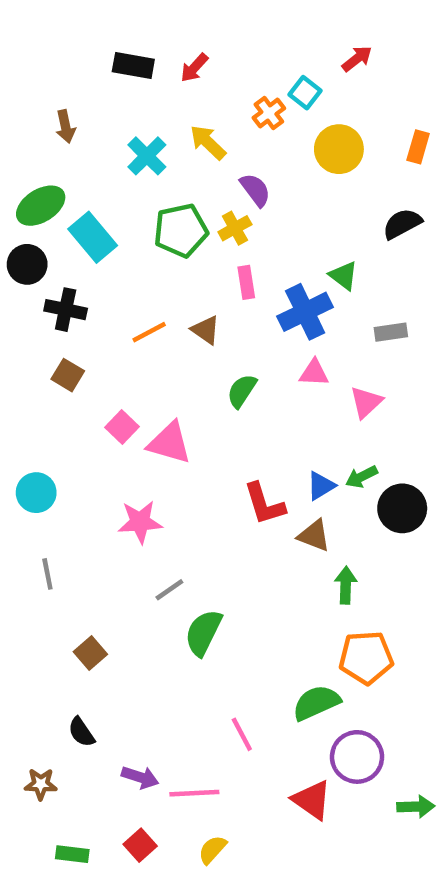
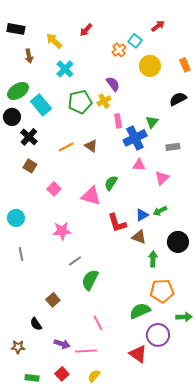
black rectangle: (133, 66) -> (16, 29), moved
yellow arrow: (208, 142) -> (54, 41), moved
orange rectangle: (418, 147) -> (185, 65), turned -40
green triangle: (343, 276) -> (152, 122), turned 32
pink rectangle: (246, 282) -> (118, 121), moved
black cross: (66, 310) -> (29, 137), turned 30
green semicircle: (242, 391) -> (111, 183), moved
pink triangle: (169, 443) -> (91, 196), moved
black circle: (402, 508) -> (178, 242), moved
brown square: (90, 653) -> (53, 300), moved
pink line: (242, 734) -> (98, 323), moved
green arrow: (416, 807) -> (184, 317), moved

